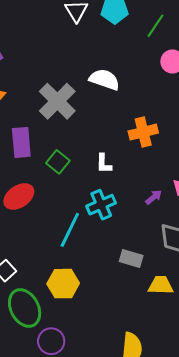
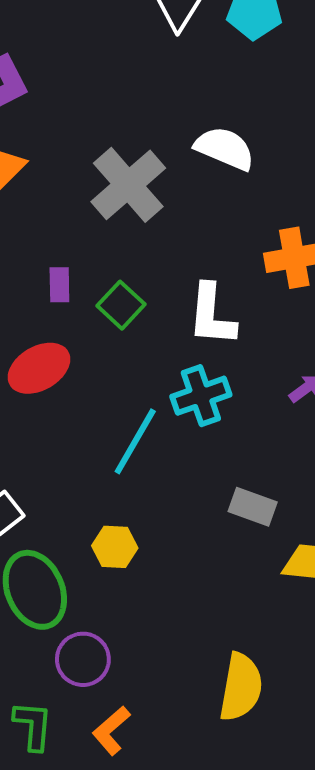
purple rectangle: (21, 142) -> (59, 285), moved, size x0.6
white L-shape: (104, 164) -> (212, 315), size x1.6
yellow hexagon: (63, 284) -> (115, 547), size x0.7

